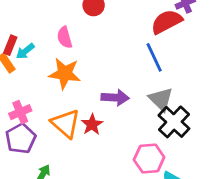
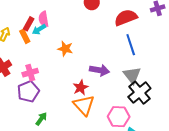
red semicircle: (167, 22) -> (126, 18), moved
pink semicircle: (65, 37) -> (44, 19), moved
orange star: (65, 73) -> (65, 49), size x0.7
orange triangle: (66, 124) -> (84, 105), moved

